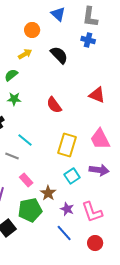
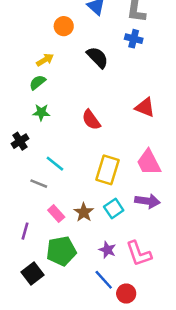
yellow arrow: (25, 54) -> (45, 60), moved
brown star: (48, 193) -> (84, 212), moved
red circle: (95, 243) -> (126, 294), moved

